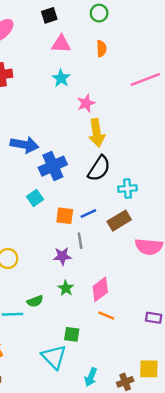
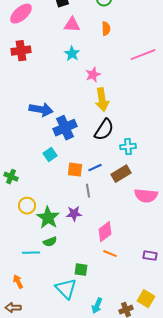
purple star: (62, 256) -> (74, 214), moved
green star: (66, 288) -> (48, 218), moved, size x1.6
yellow square: (149, 369) -> (146, 299), turned 30

